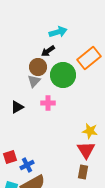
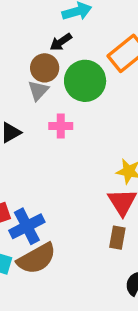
blue cross: (27, 165) -> (27, 226), size x1.5

